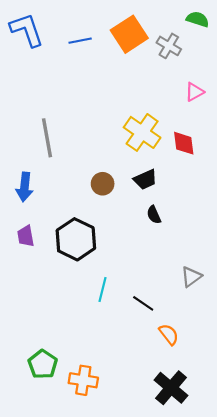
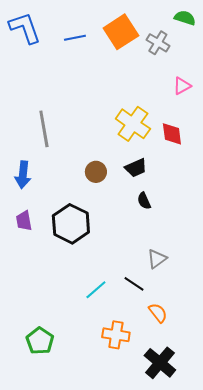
gray triangle: (191, 277) -> (157, 259), moved
cyan line: (103, 290) -> (96, 290), moved, turned 35
orange cross: (83, 380) -> (116, 335), moved

